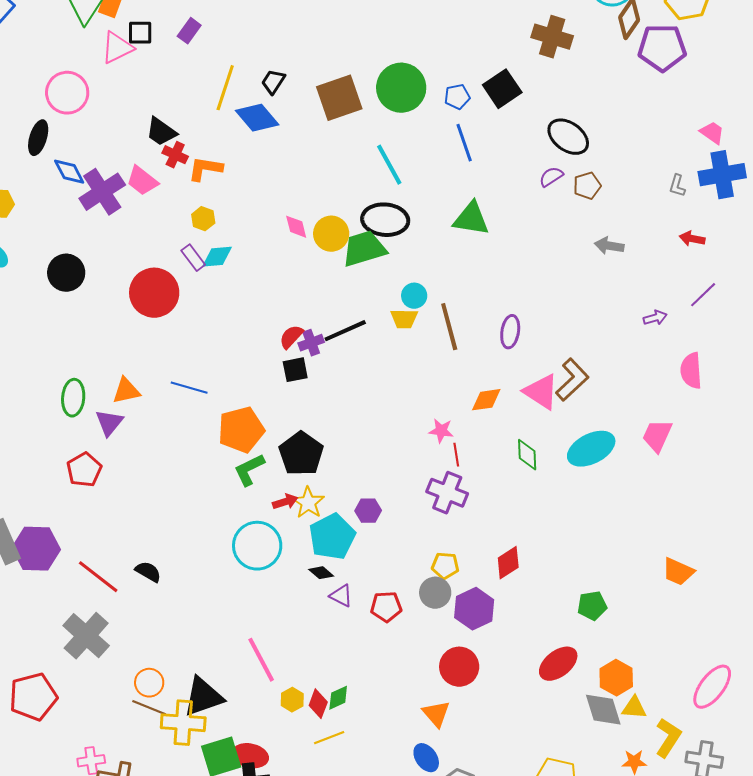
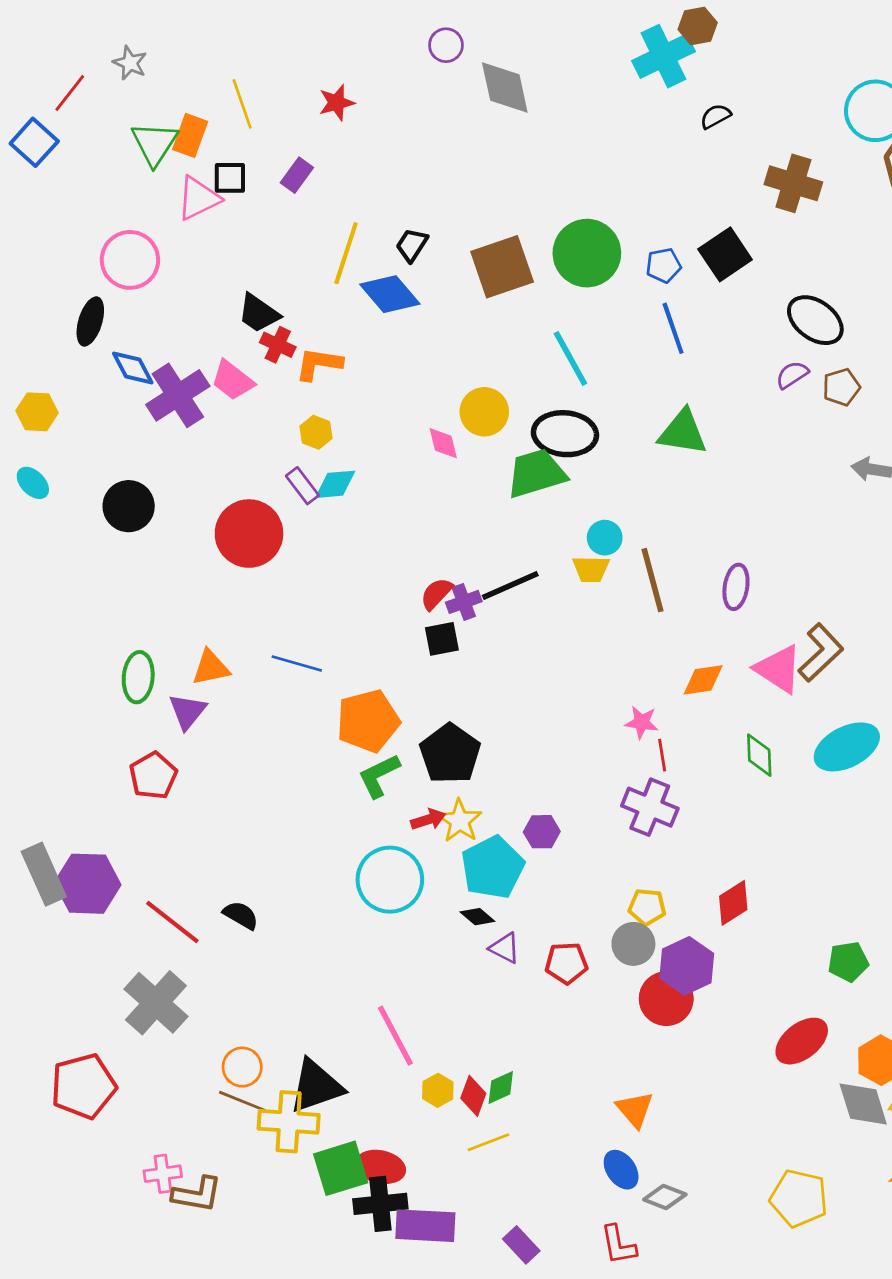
yellow circle: (331, 234) -> (484, 412), moved
red circle: (459, 667) -> (666, 999), moved

